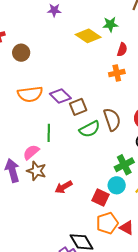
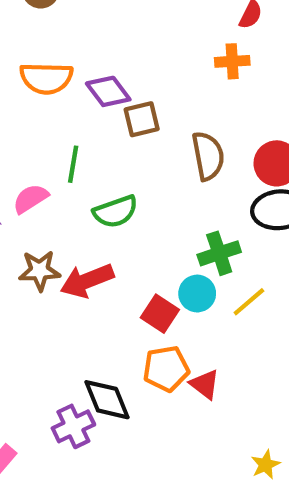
green semicircle: (90, 129) -> (116, 212), moved
brown star: (36, 171) -> (40, 271), moved, turned -30
red arrow: (64, 187) -> (87, 281), size x1.4

